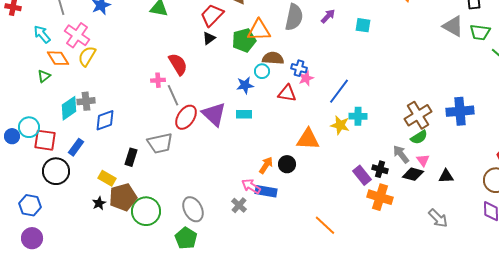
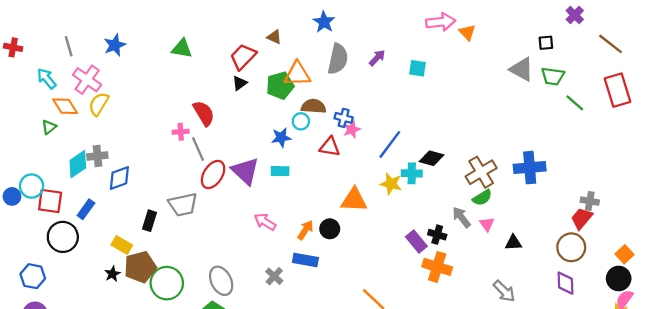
black diamond: (413, 174) -> (431, 158), moved
pink arrow: (251, 186) -> (265, 222), moved

